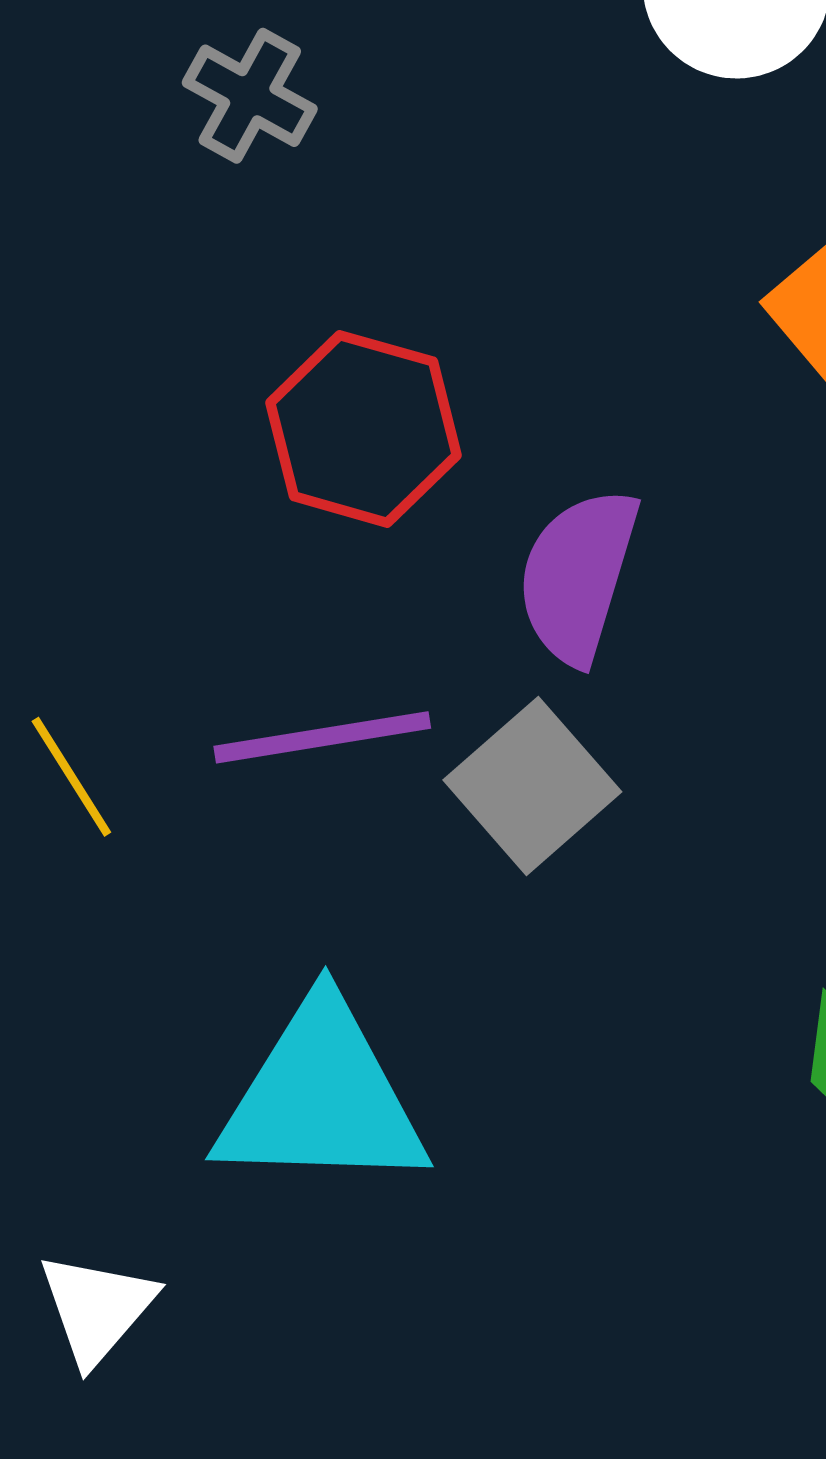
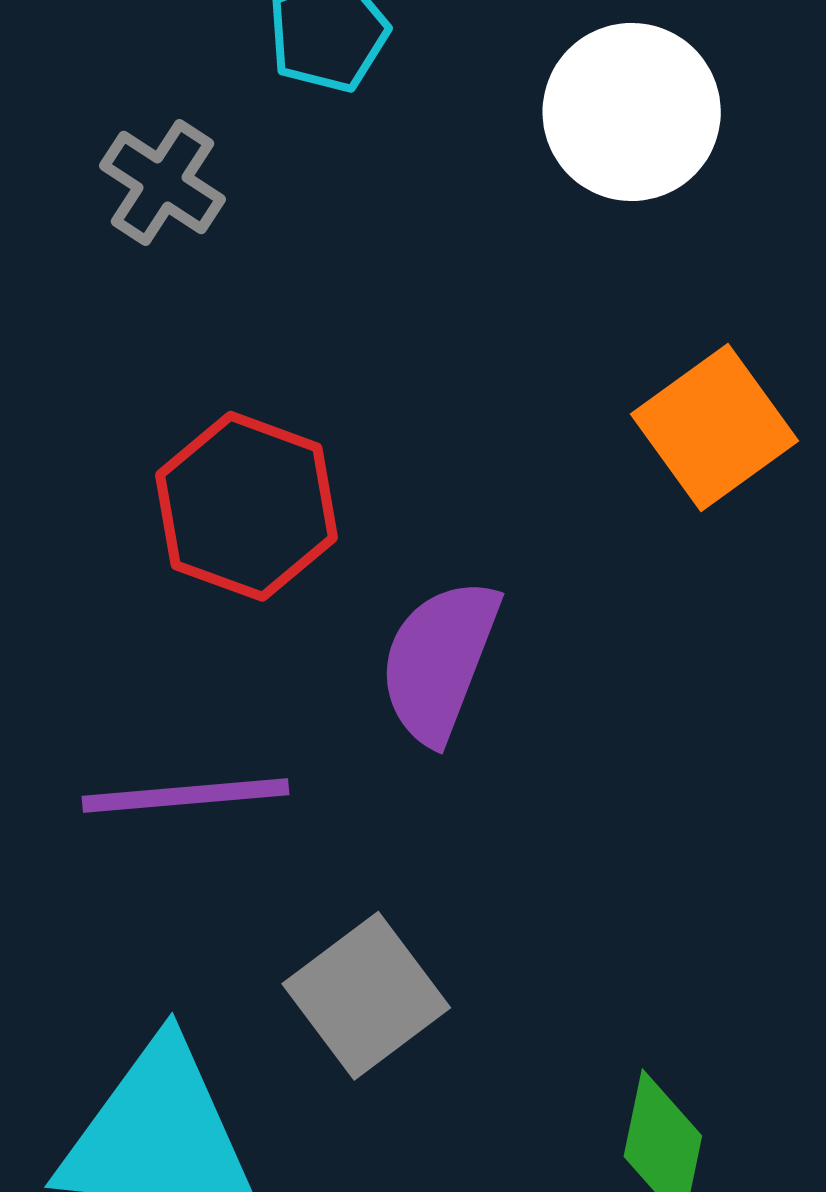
gray square: (532, 786) -> (366, 996), moved

